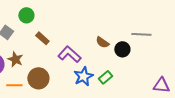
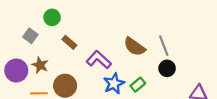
gray line: (141, 34) -> (164, 46), moved, turned 66
brown semicircle: (102, 42) -> (135, 47), size x1.5
black circle: (122, 49) -> (167, 68), moved

